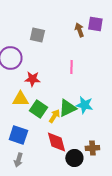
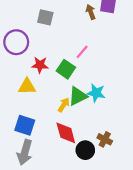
pink line: (71, 67) -> (82, 52), turned 40
green square: (38, 109) -> (66, 69), moved
brown cross: (92, 148) -> (105, 139), turned 32
gray arrow: (18, 160) -> (25, 152), size x1.6

